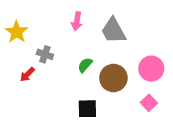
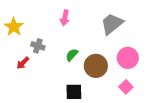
gray trapezoid: (113, 31) -> (112, 24), moved, turned 80

